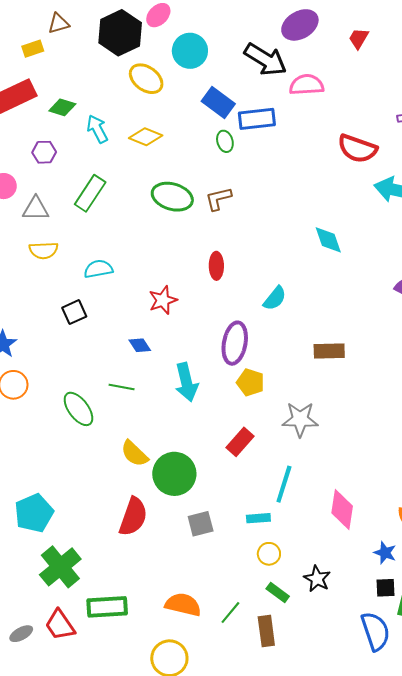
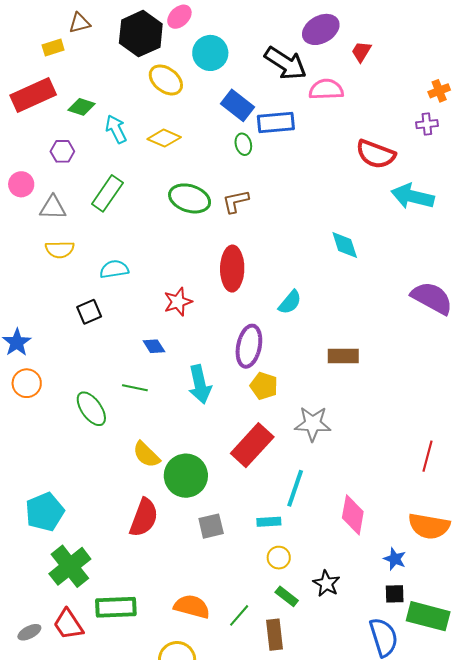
red trapezoid: (359, 38) -> (361, 52), moved
red ellipse: (216, 266) -> (232, 269), size x1.6
red rectangle: (240, 442) -> (252, 445), size x1.5

